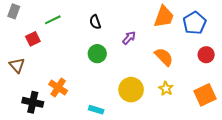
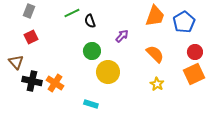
gray rectangle: (14, 11) -> (29, 11), moved
green line: (53, 20) -> (72, 13), moved
yellow circle: (131, 90) -> (108, 72), moved
orange square: (205, 95) -> (194, 74), moved
black cross: (33, 102) -> (32, 81), moved

